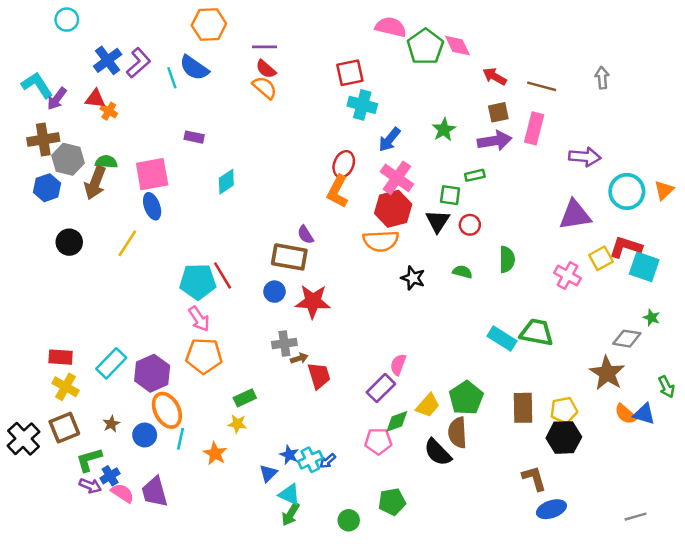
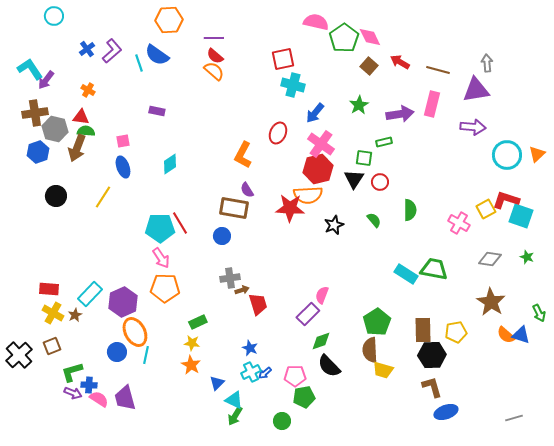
blue cross: (108, 60) -> (87, 49), size x0.7
red triangle: (95, 99) -> (81, 117), moved
brown square: (498, 112) -> (369, 66), moved, turned -36
pink square: (152, 174) -> (123, 141), size x0.5
cyan diamond: (226, 182) -> (170, 164), moved
orange L-shape: (338, 191) -> (243, 155), moved
purple triangle: (575, 215) -> (476, 90), moved
green semicircle: (462, 272) -> (374, 220), turned 35
black star: (413, 278) -> (334, 225), turned 30
red star: (313, 301) -> (290, 208), moved
gray diamond: (627, 339) -> (490, 259), moved
yellow trapezoid: (428, 405) -> (383, 370), moved, turned 65
brown star: (111, 424) -> (75, 315), moved
brown square: (64, 428) -> (52, 346), size x0.7
black hexagon: (564, 437) -> (432, 355), moved
pink pentagon: (378, 441) -> (295, 376), moved
black semicircle: (438, 452) -> (329, 366), moved
orange star: (215, 454) -> (191, 365), moved
blue star: (289, 455) -> (250, 348), moved
blue cross: (110, 476) -> (89, 385), turned 35
green pentagon: (392, 502) -> (304, 397), moved

